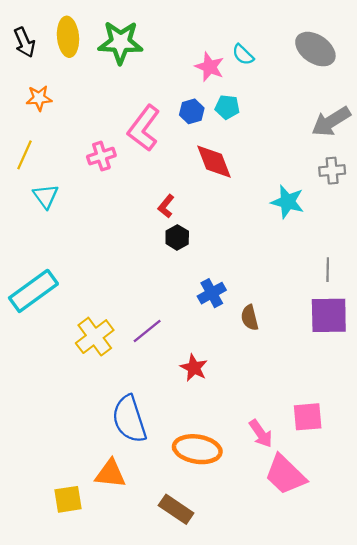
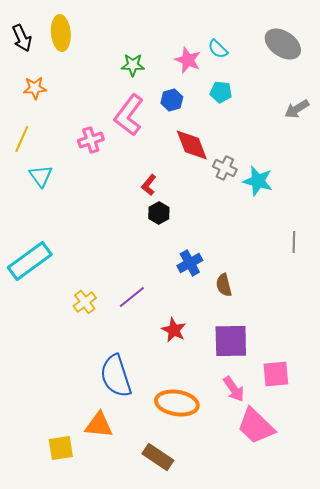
green star: (120, 42) -> (133, 65), moved, size x0.6
cyan pentagon: (227, 107) -> (221, 92), moved
gray arrow: (331, 121) -> (297, 109), size x0.7
gray cross: (332, 171) -> (225, 168), moved, turned 30
purple square: (329, 315) -> (231, 341), moved
yellow cross: (95, 337) -> (85, 302), size x0.7

